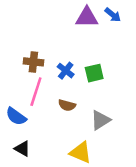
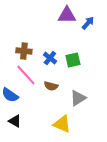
blue arrow: (113, 15) -> (88, 23), moved, turned -88
pink line: (36, 92) -> (26, 75), turned -60

